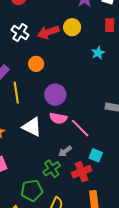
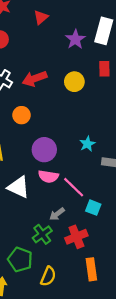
yellow circle: (72, 27) -> (74, 82), moved
cyan star: (98, 53) -> (87, 144), moved
cyan square: (96, 155) -> (93, 208), moved
green pentagon: (32, 190) -> (20, 260), turned 30

